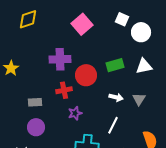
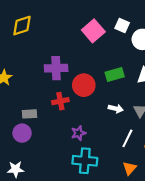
pink square: (82, 24) -> (93, 31), moved
purple star: (75, 113) -> (78, 133), moved
white line: (113, 125) -> (127, 138), moved
purple circle: (36, 127) -> (22, 133), moved

